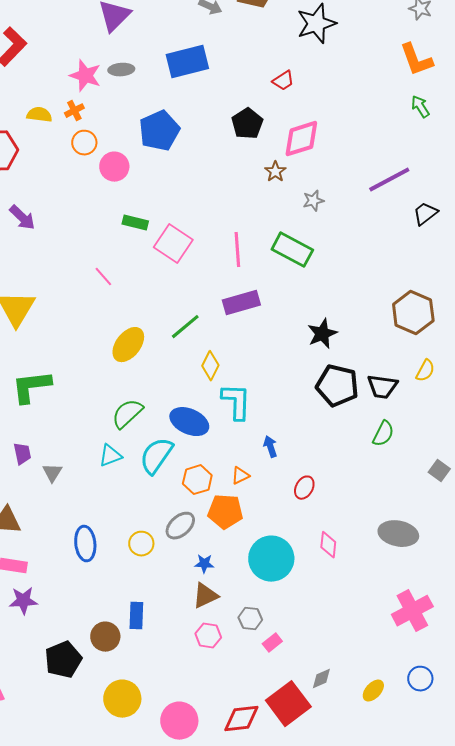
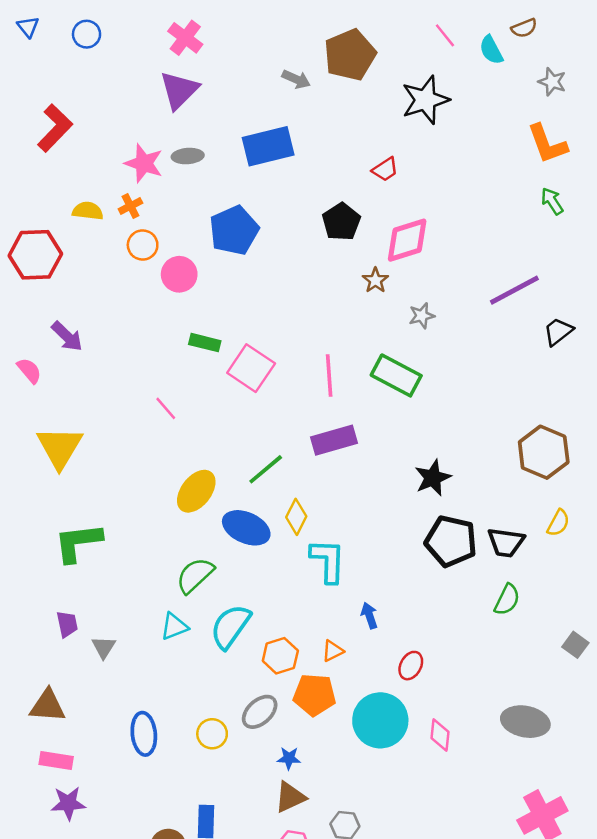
blue ellipse: (189, 422) -> (246, 528), moved
cyan circle: (271, 559) -> (380, 720), moved

